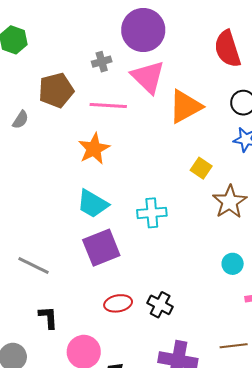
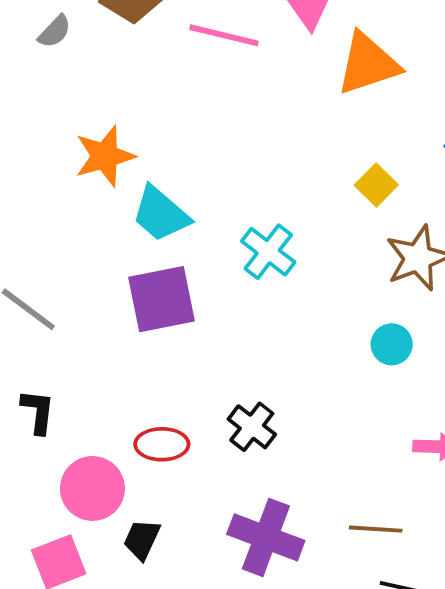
orange star: (94, 149) -> (105, 156), moved
cyan cross: (152, 213) -> (268, 252), turned 32
cyan circle: (233, 264) -> (392, 344), moved
red ellipse: (118, 303) -> (162, 444), moved

